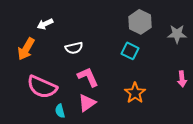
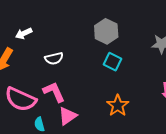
gray hexagon: (140, 22) -> (106, 31), moved
pink L-shape: (88, 77) -> (54, 92), moved

